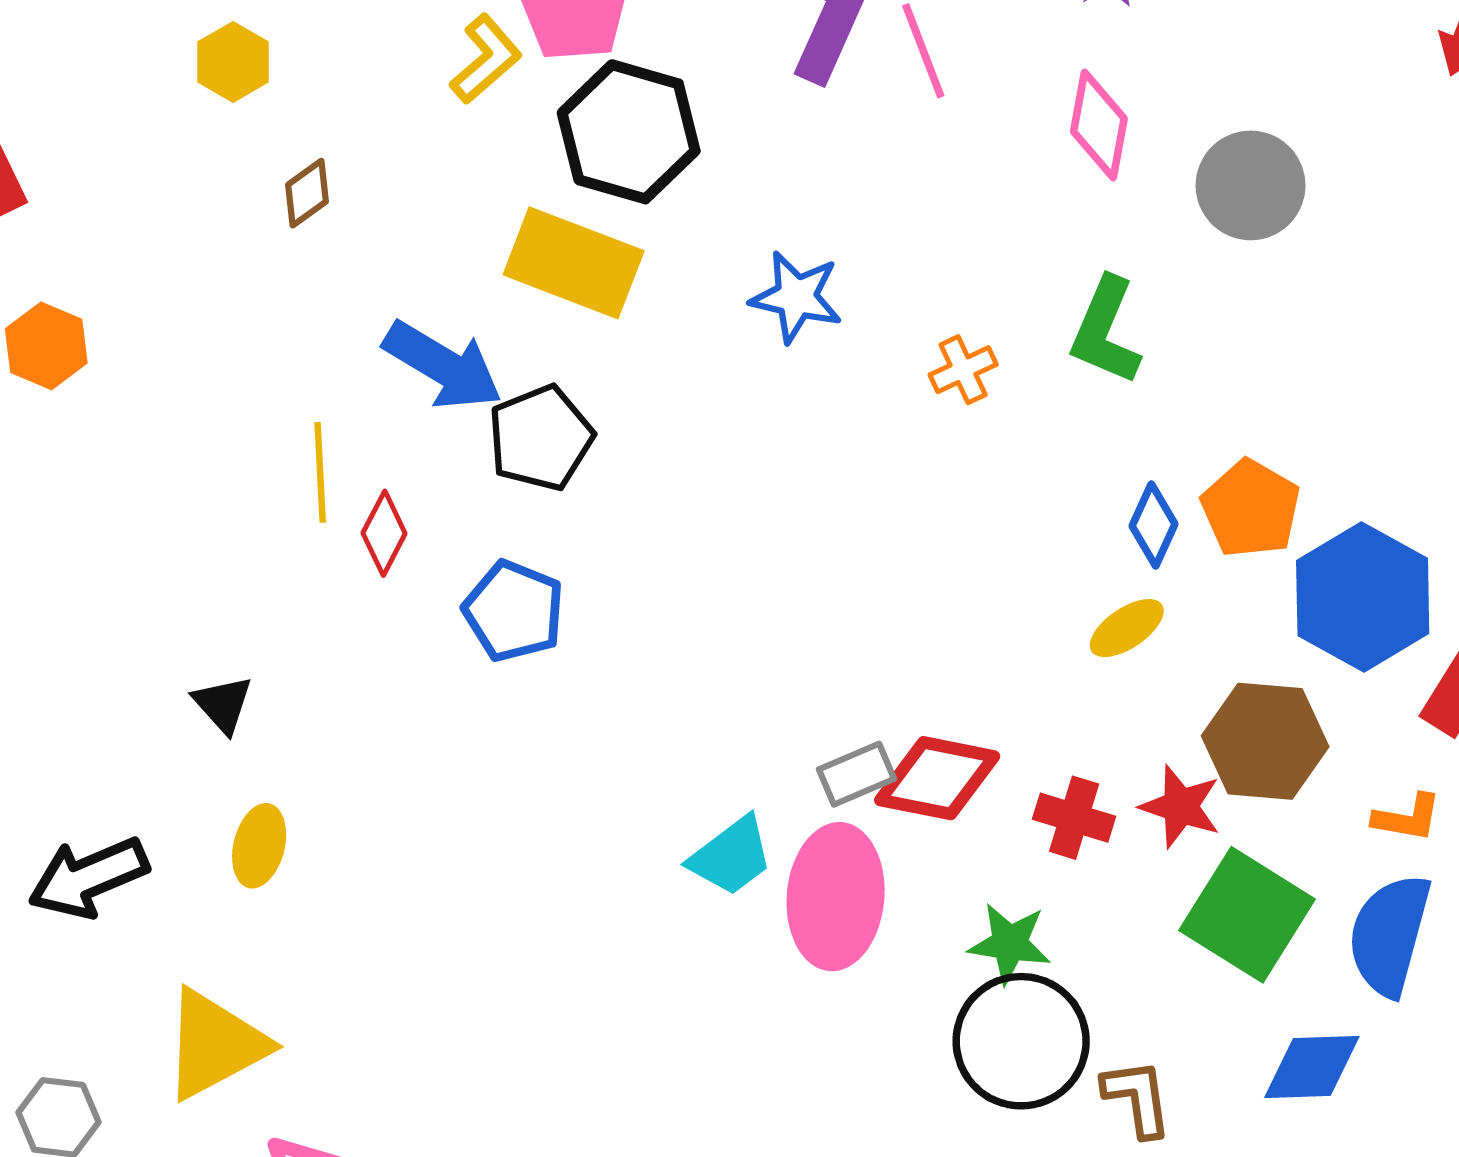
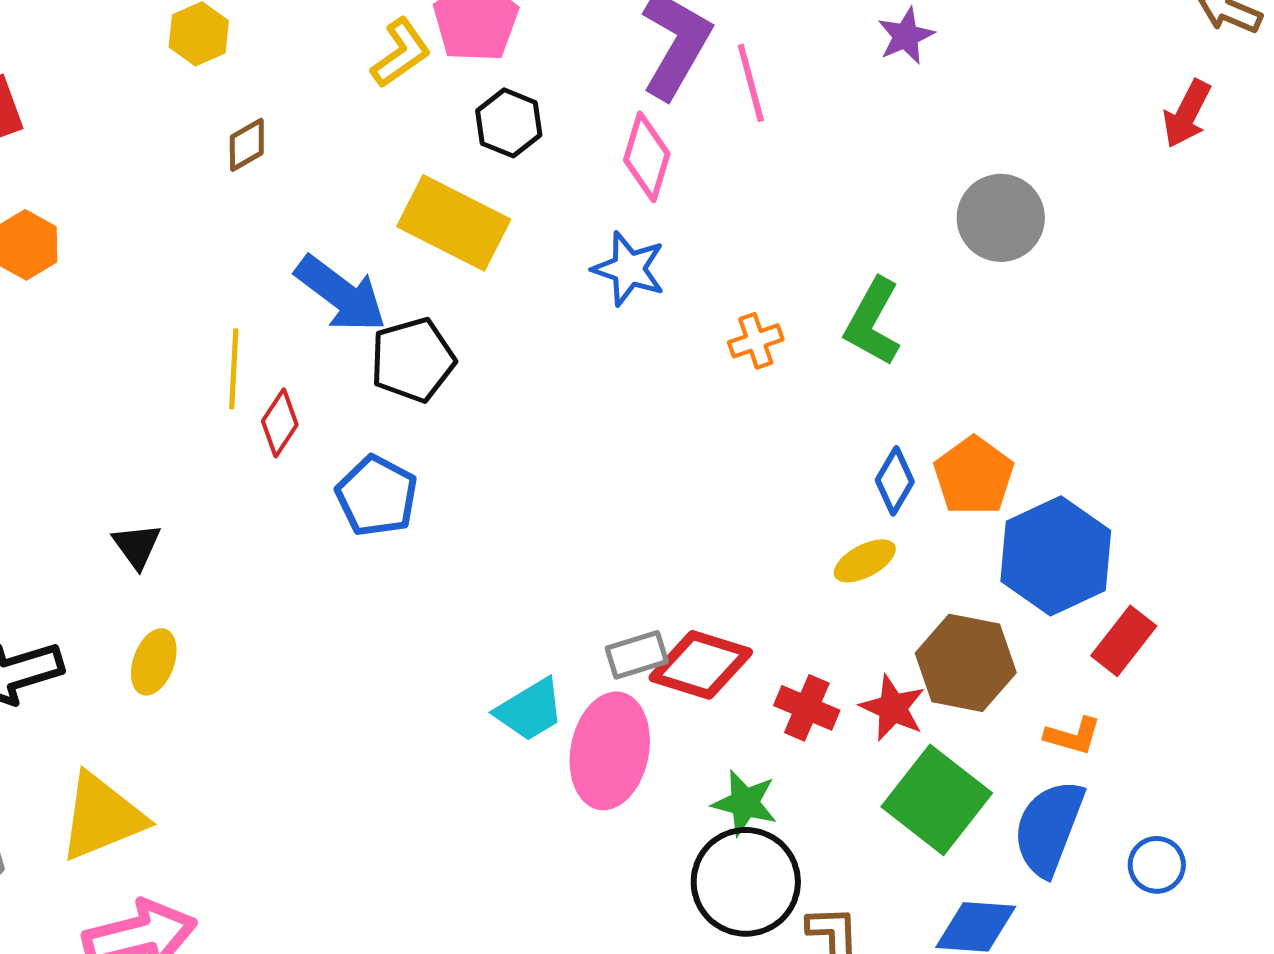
pink diamond: (1099, 125) -> (647, 157), moved
black hexagon: (629, 132) -> (509, 123), size x0.6

